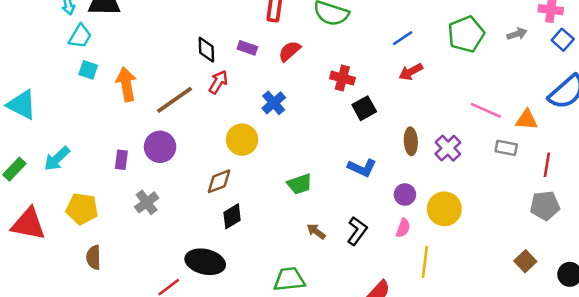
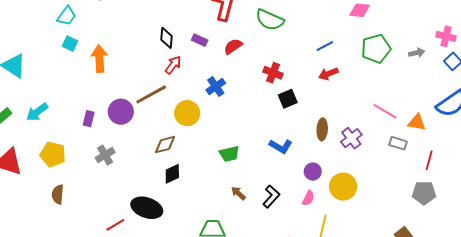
brown line: (174, 100) -> (151, 94), moved

